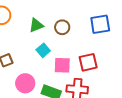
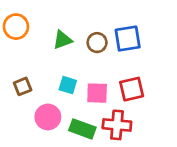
blue square: (100, 24) -> (128, 39), moved
cyan square: (43, 50) -> (68, 85), moved, turned -32

